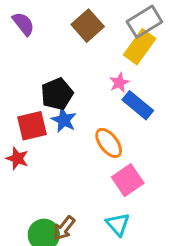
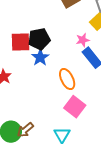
red square: (32, 126) -> (20, 42), moved
pink square: (128, 180) -> (75, 107), turned -30

